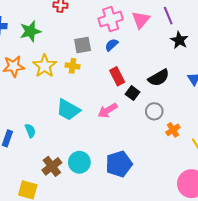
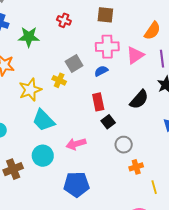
gray square: (83, 45) -> (74, 63), turned -36
yellow star: (45, 66) -> (30, 90), moved
black semicircle: (159, 78) -> (139, 99), moved, turned -35
pink arrow: (108, 110) -> (76, 144), moved
cyan circle: (79, 162) -> (43, 156), moved

